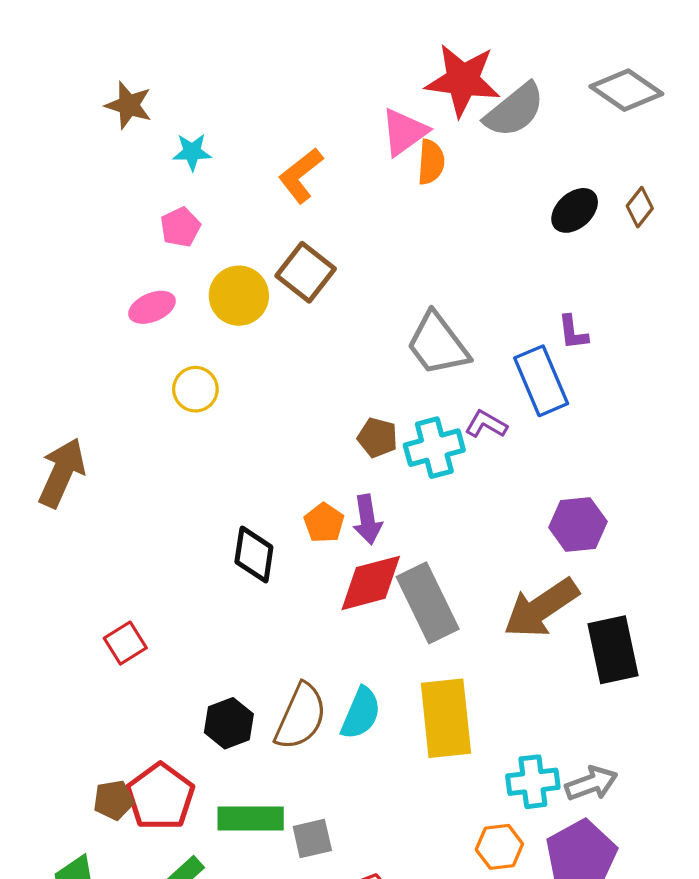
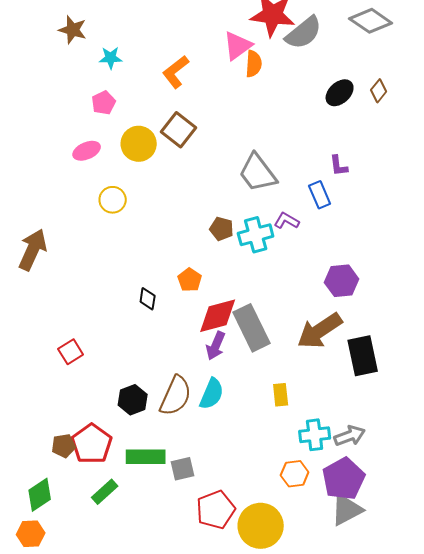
blue rectangle: (541, 381) -> (320, 195), size x0.7
purple arrow: (367, 519) -> (216, 346), moved, turned 32
black diamond: (254, 555) -> (148, 299), size x0.7
yellow rectangle: (446, 718) -> (281, 395), moved, size x0.5

